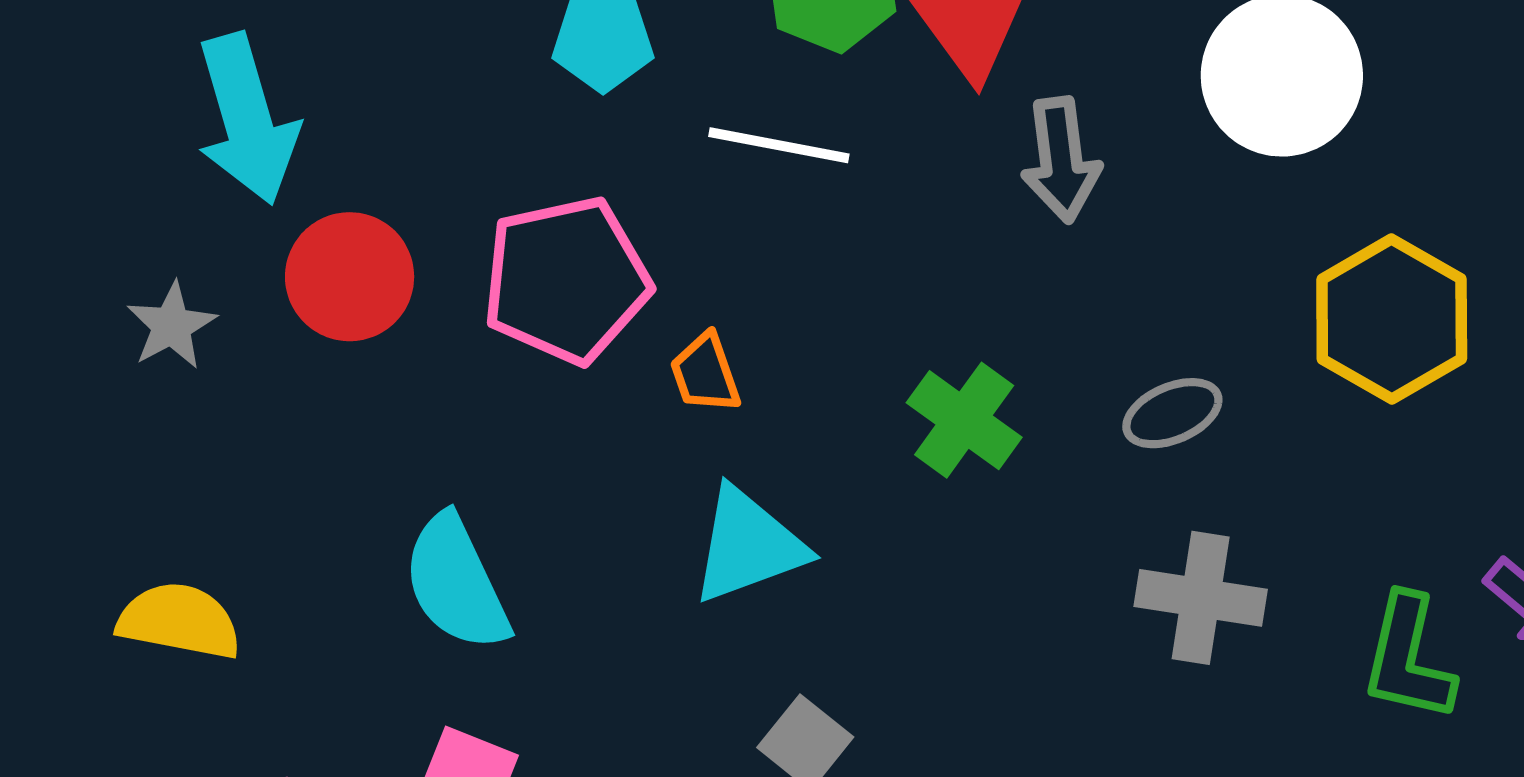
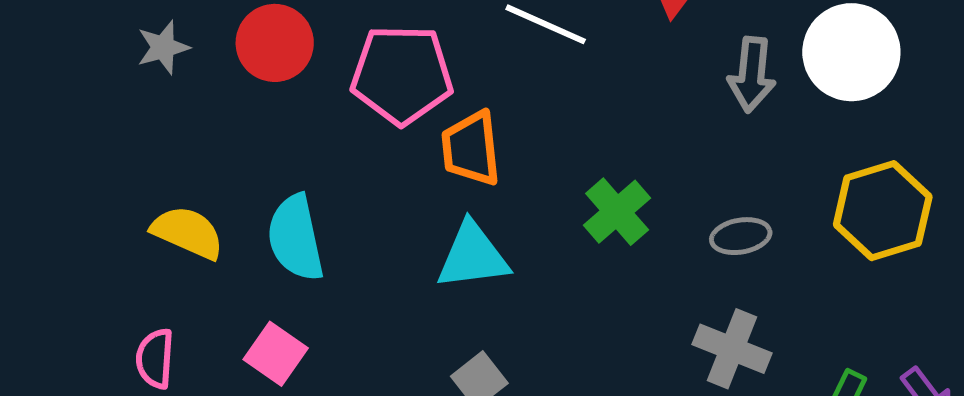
gray arrow: (1061, 160) -> (752, 74), moved
orange trapezoid: (705, 373) -> (471, 149), size x1.5
yellow semicircle: (179, 621) -> (188, 232), moved

